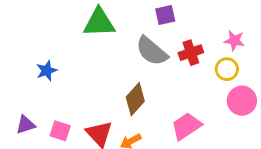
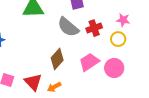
pink circle: (242, 101) -> (114, 68), moved
pink trapezoid: (186, 126) -> (89, 62), moved

